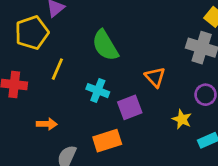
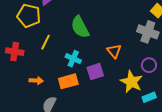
yellow pentagon: (32, 33) -> (29, 16), turned 30
yellow star: (182, 119) -> (131, 82), size x1.6
orange rectangle: (107, 141) -> (68, 81), moved

